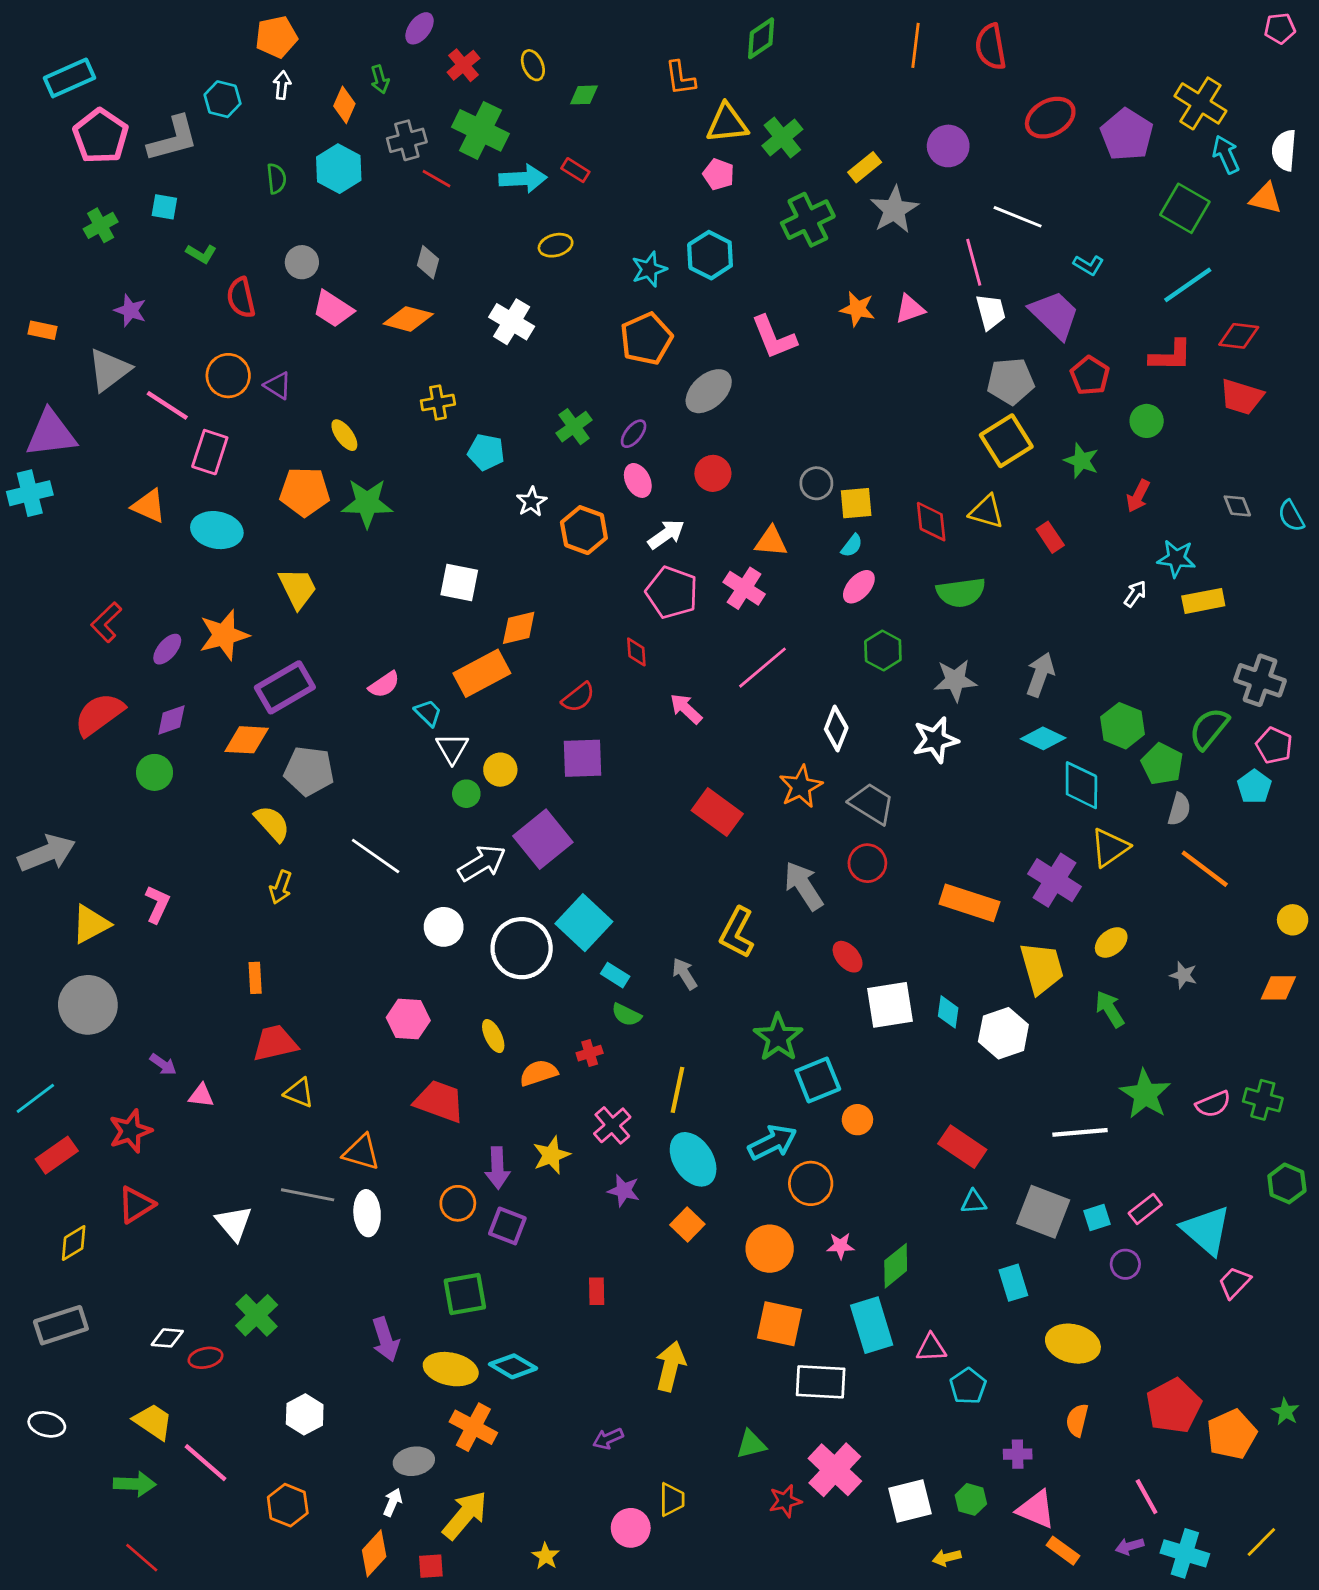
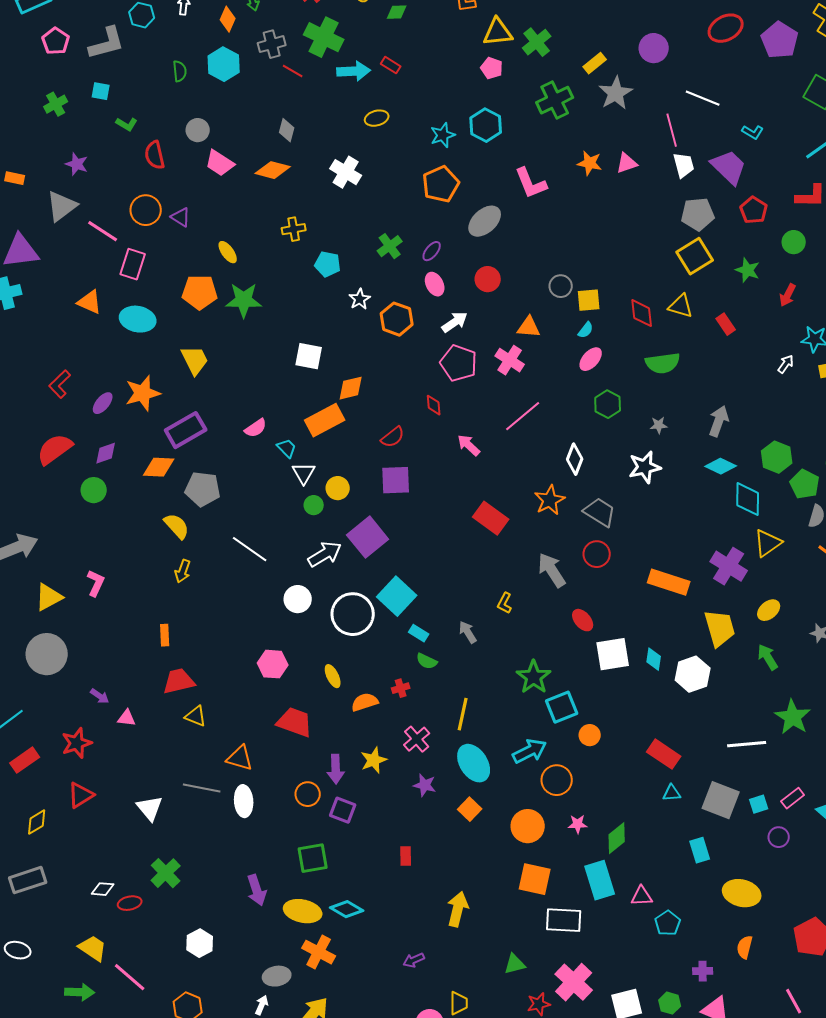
pink pentagon: (101, 136) -> (56, 41), size x0.7
gray star: (955, 680) -> (659, 425), size x0.6
yellow L-shape: (737, 933) -> (505, 603), size x0.6

